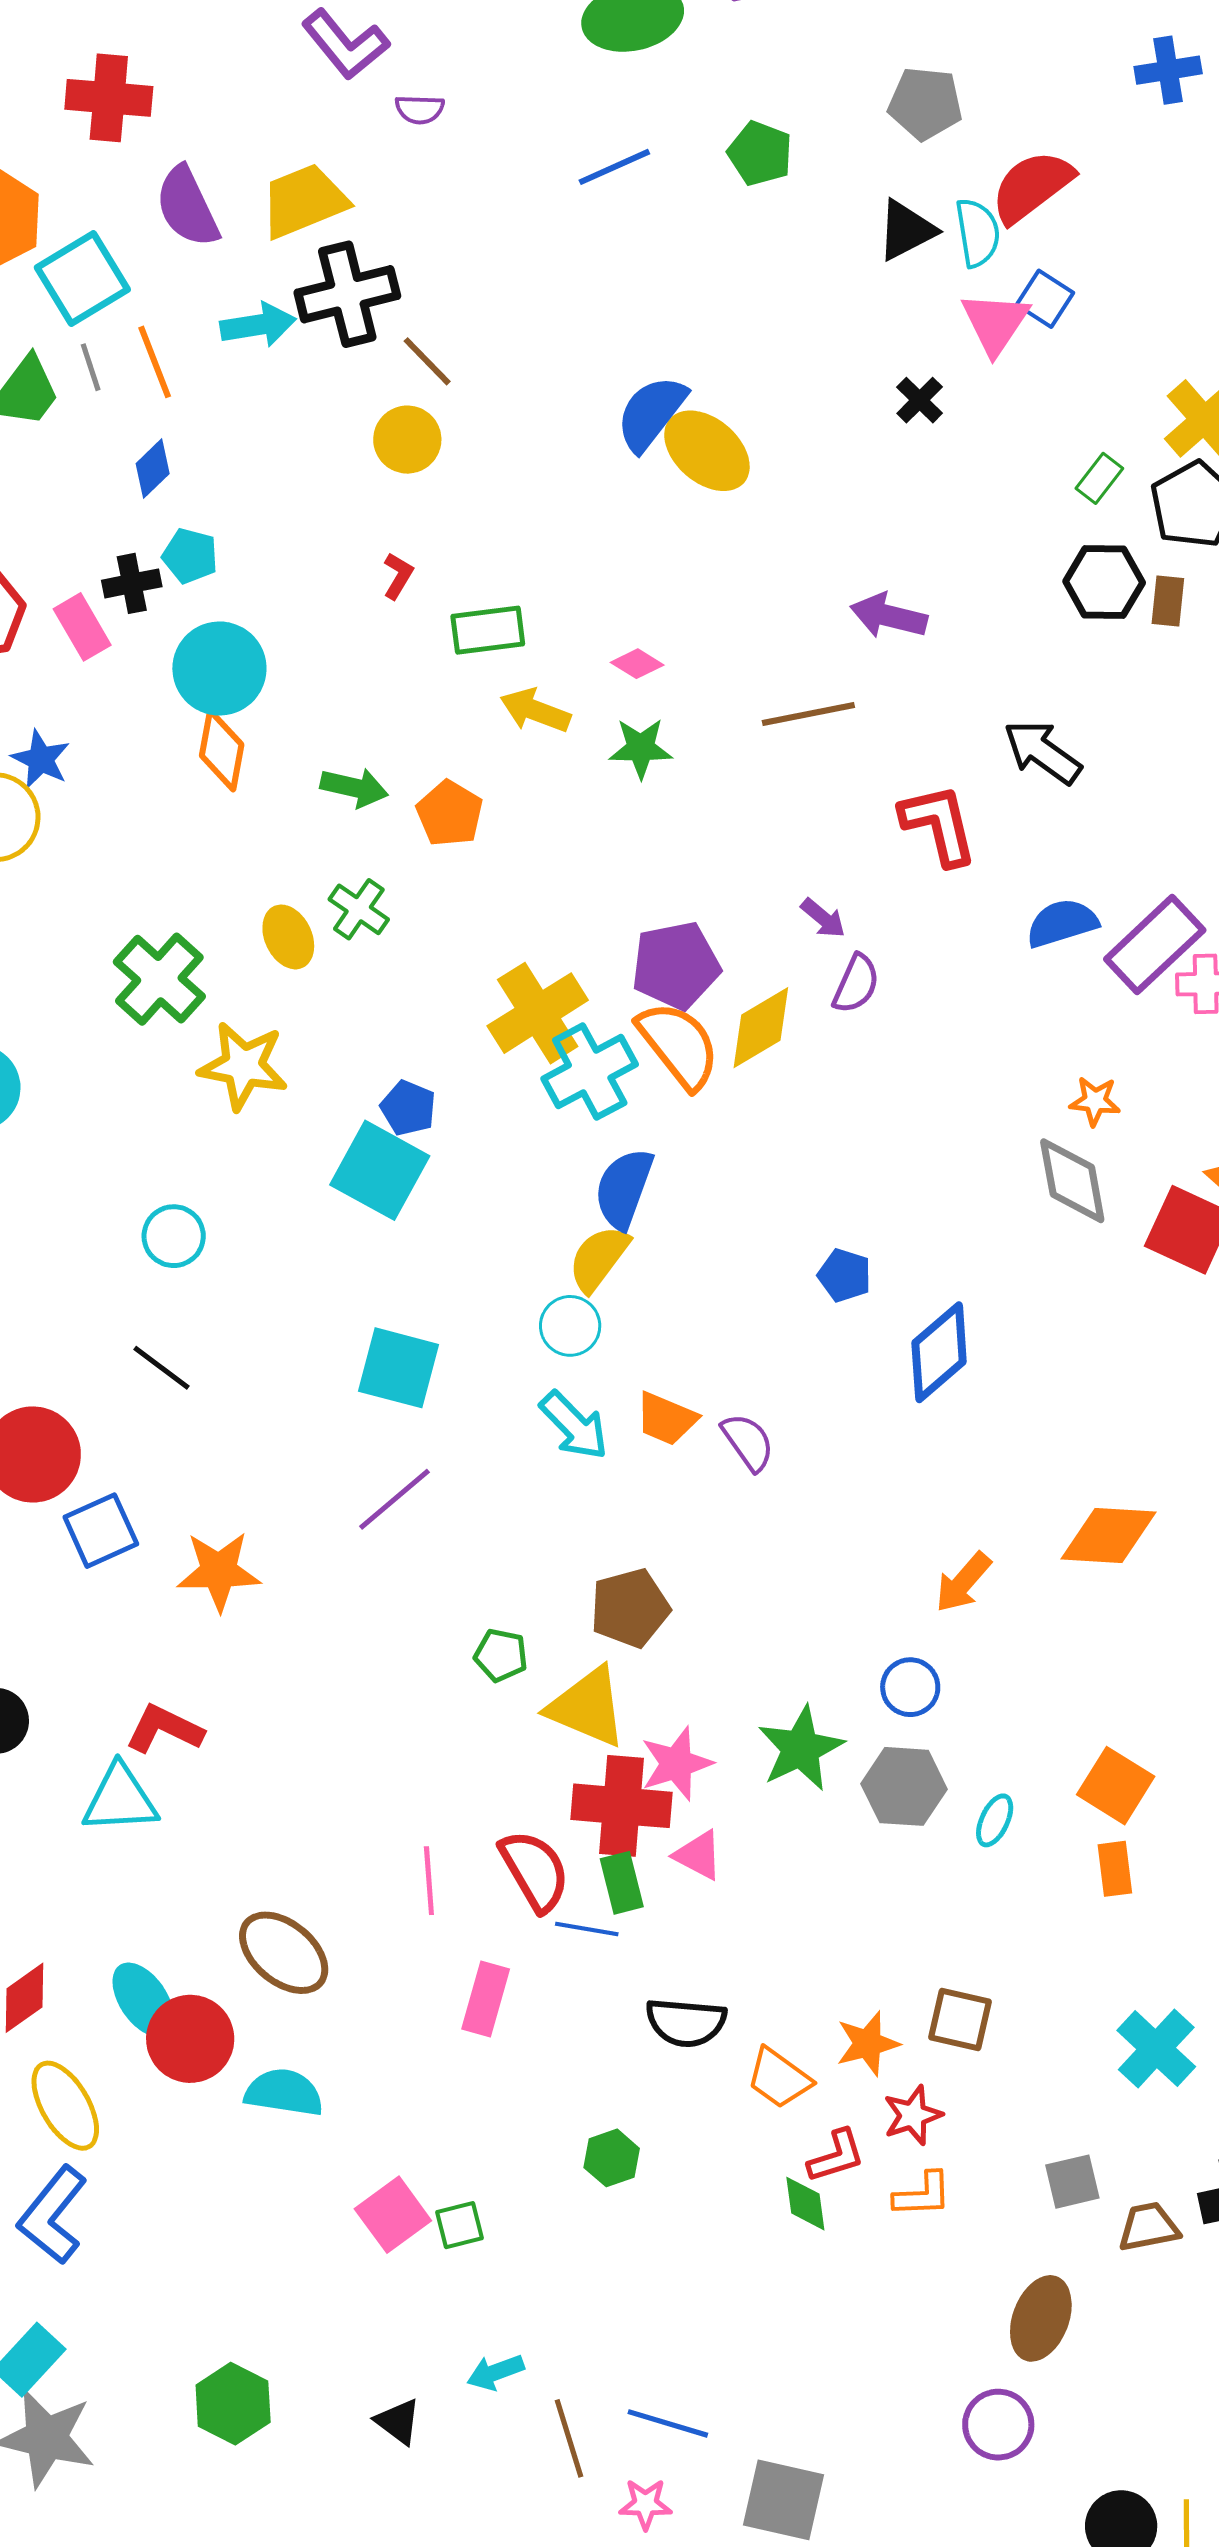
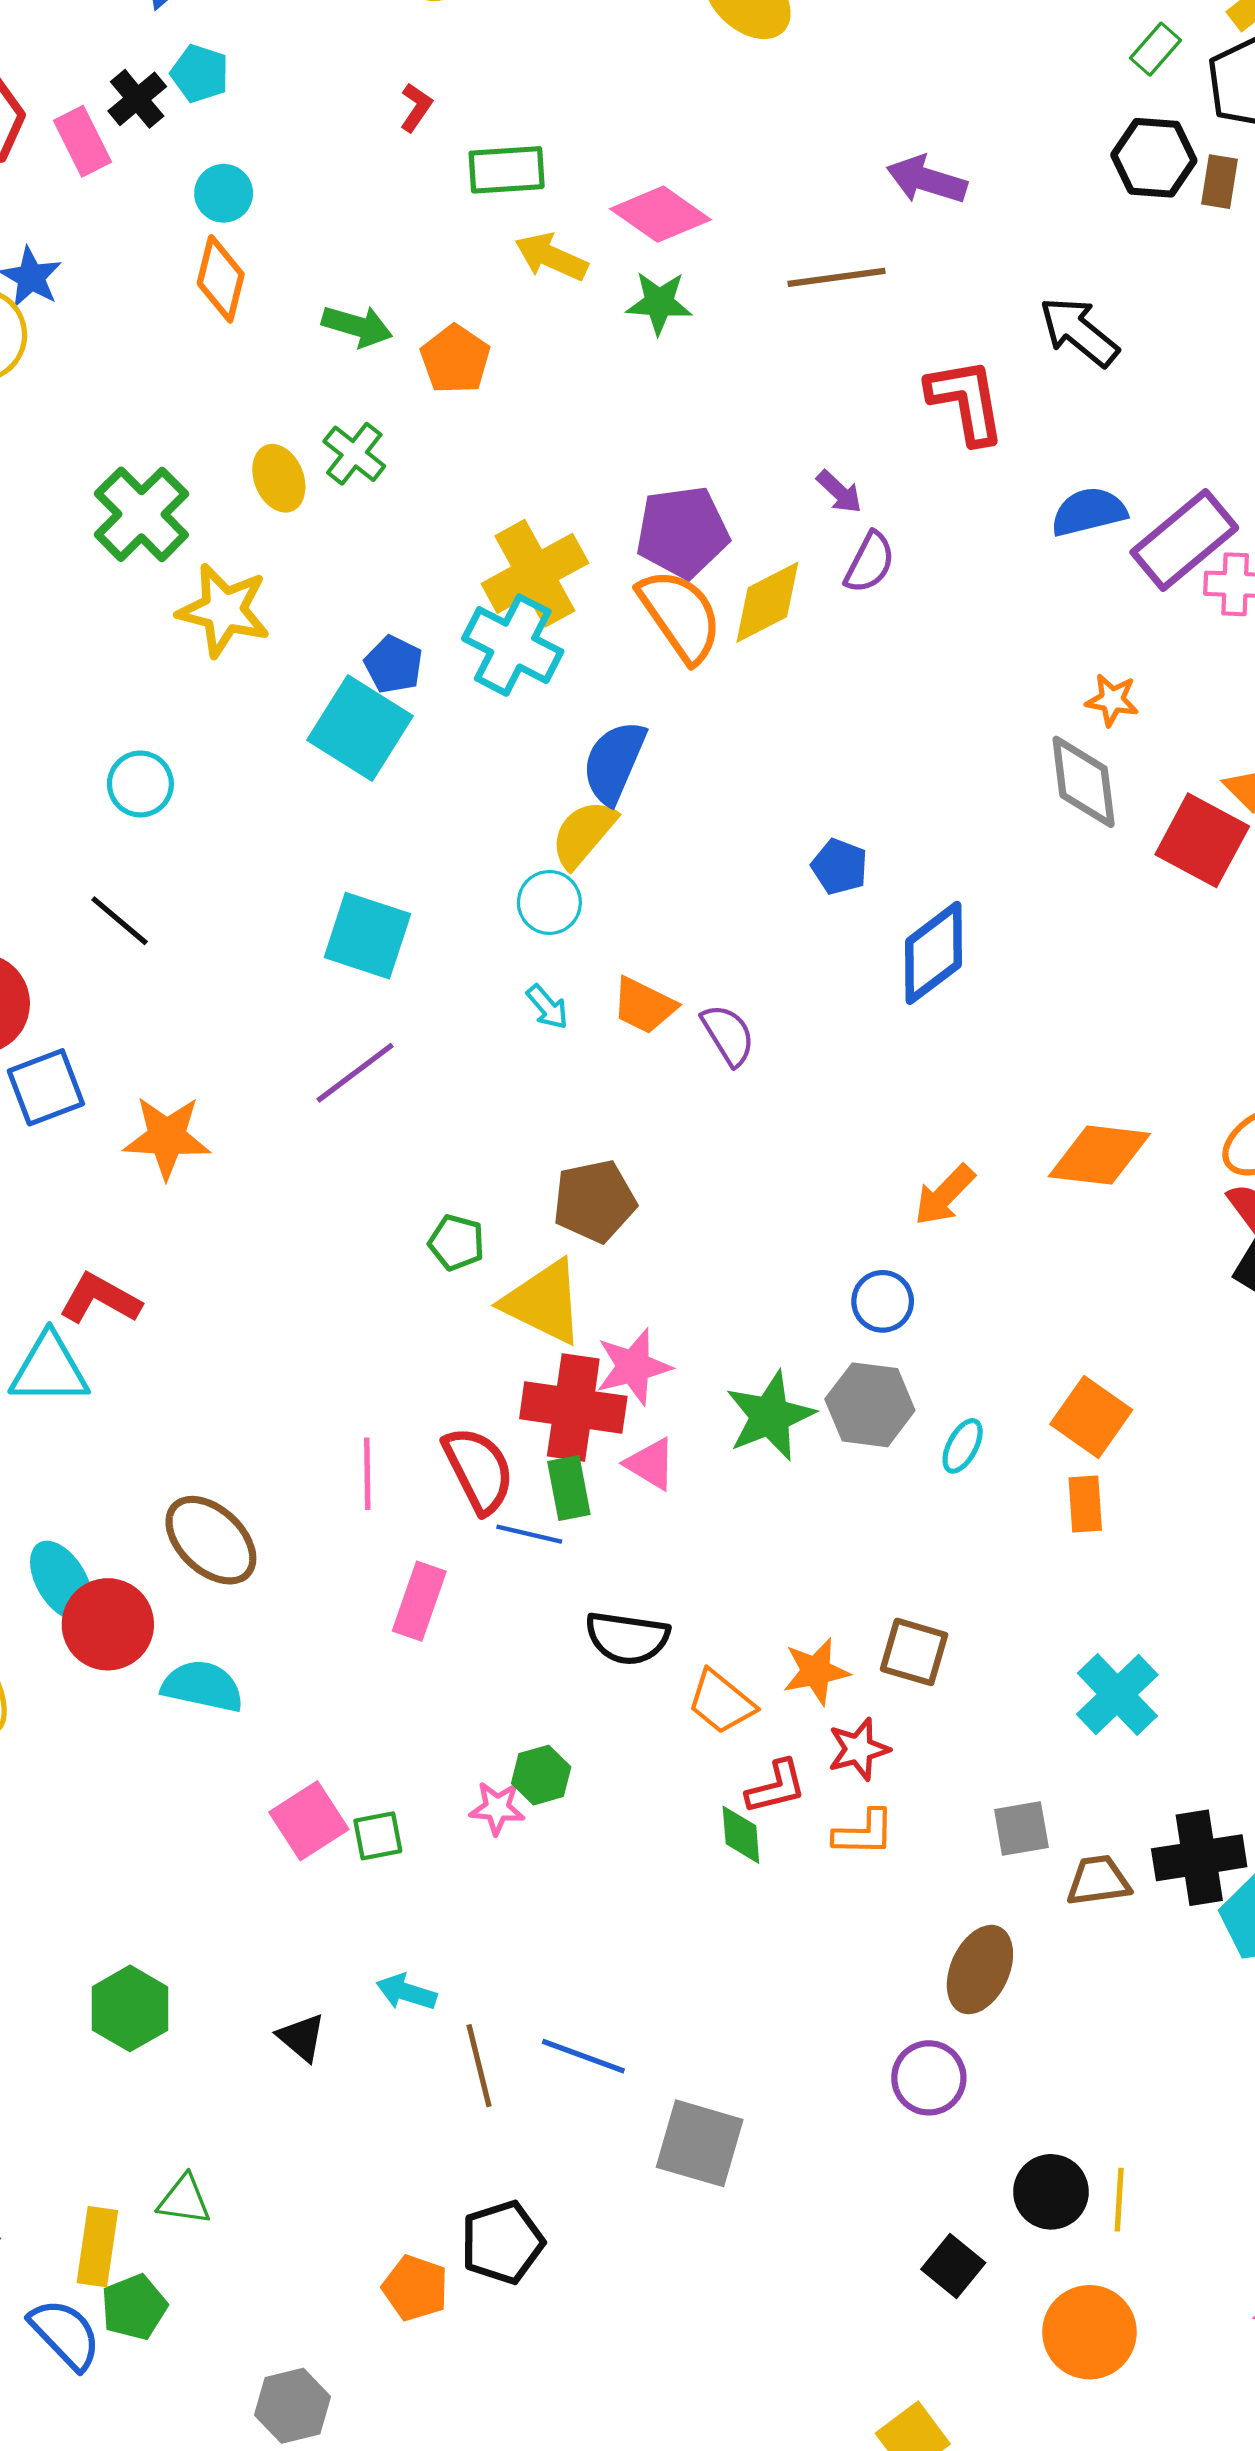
black cross: (132, 583) -> (137, 99), turned -32
pink diamond: (637, 664) -> (661, 214), size x1.8
cyan circle: (219, 669) -> (224, 193), size x0.6
cyan cross: (590, 1072) -> (513, 645), moved, turned -38
cyan arrow: (574, 1426) -> (547, 1007), size x0.6
green star: (801, 1748) -> (770, 1416), moved
cyan arrow: (495, 2372) -> (406, 1992), turned 34
pink star: (645, 2504) -> (497, 1808), moved

